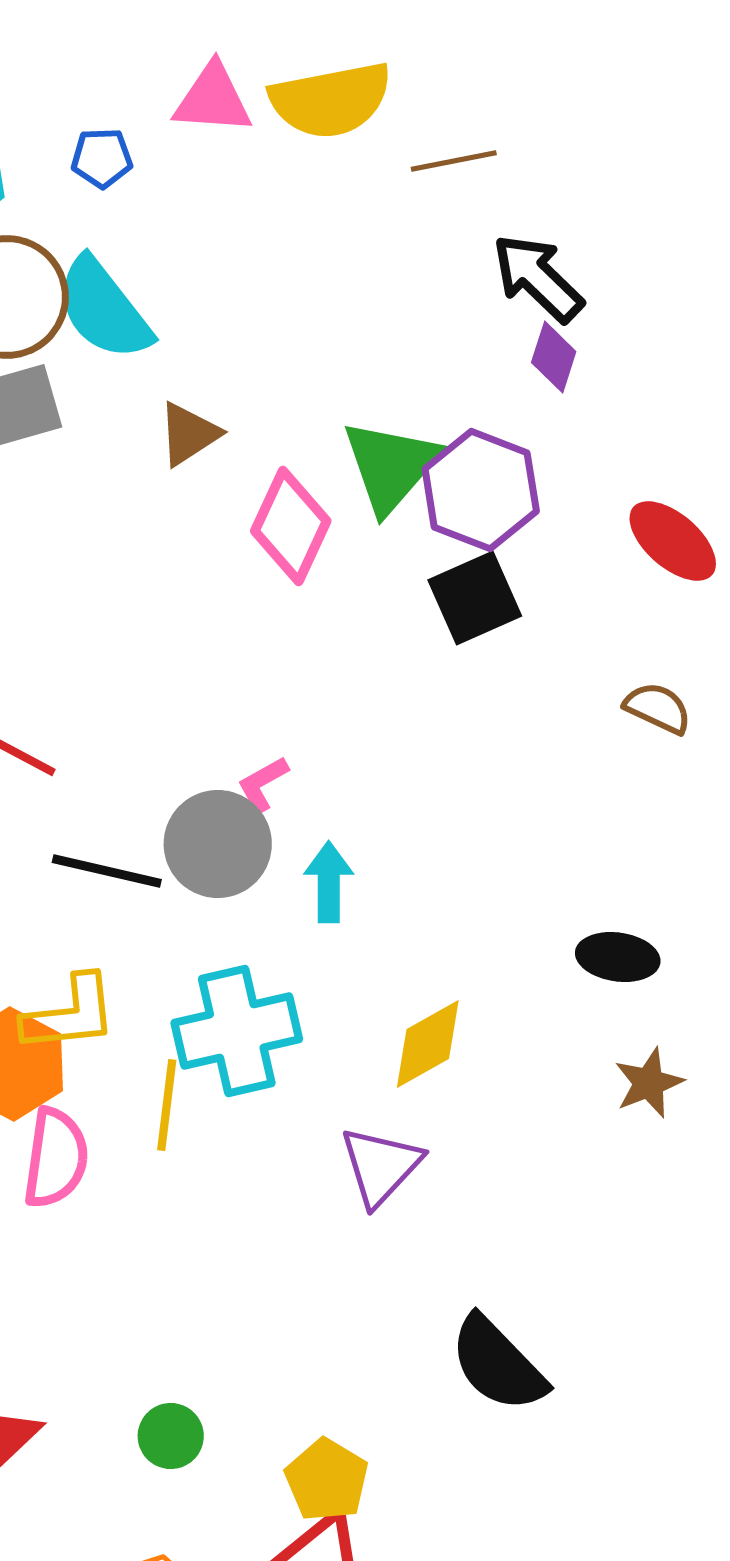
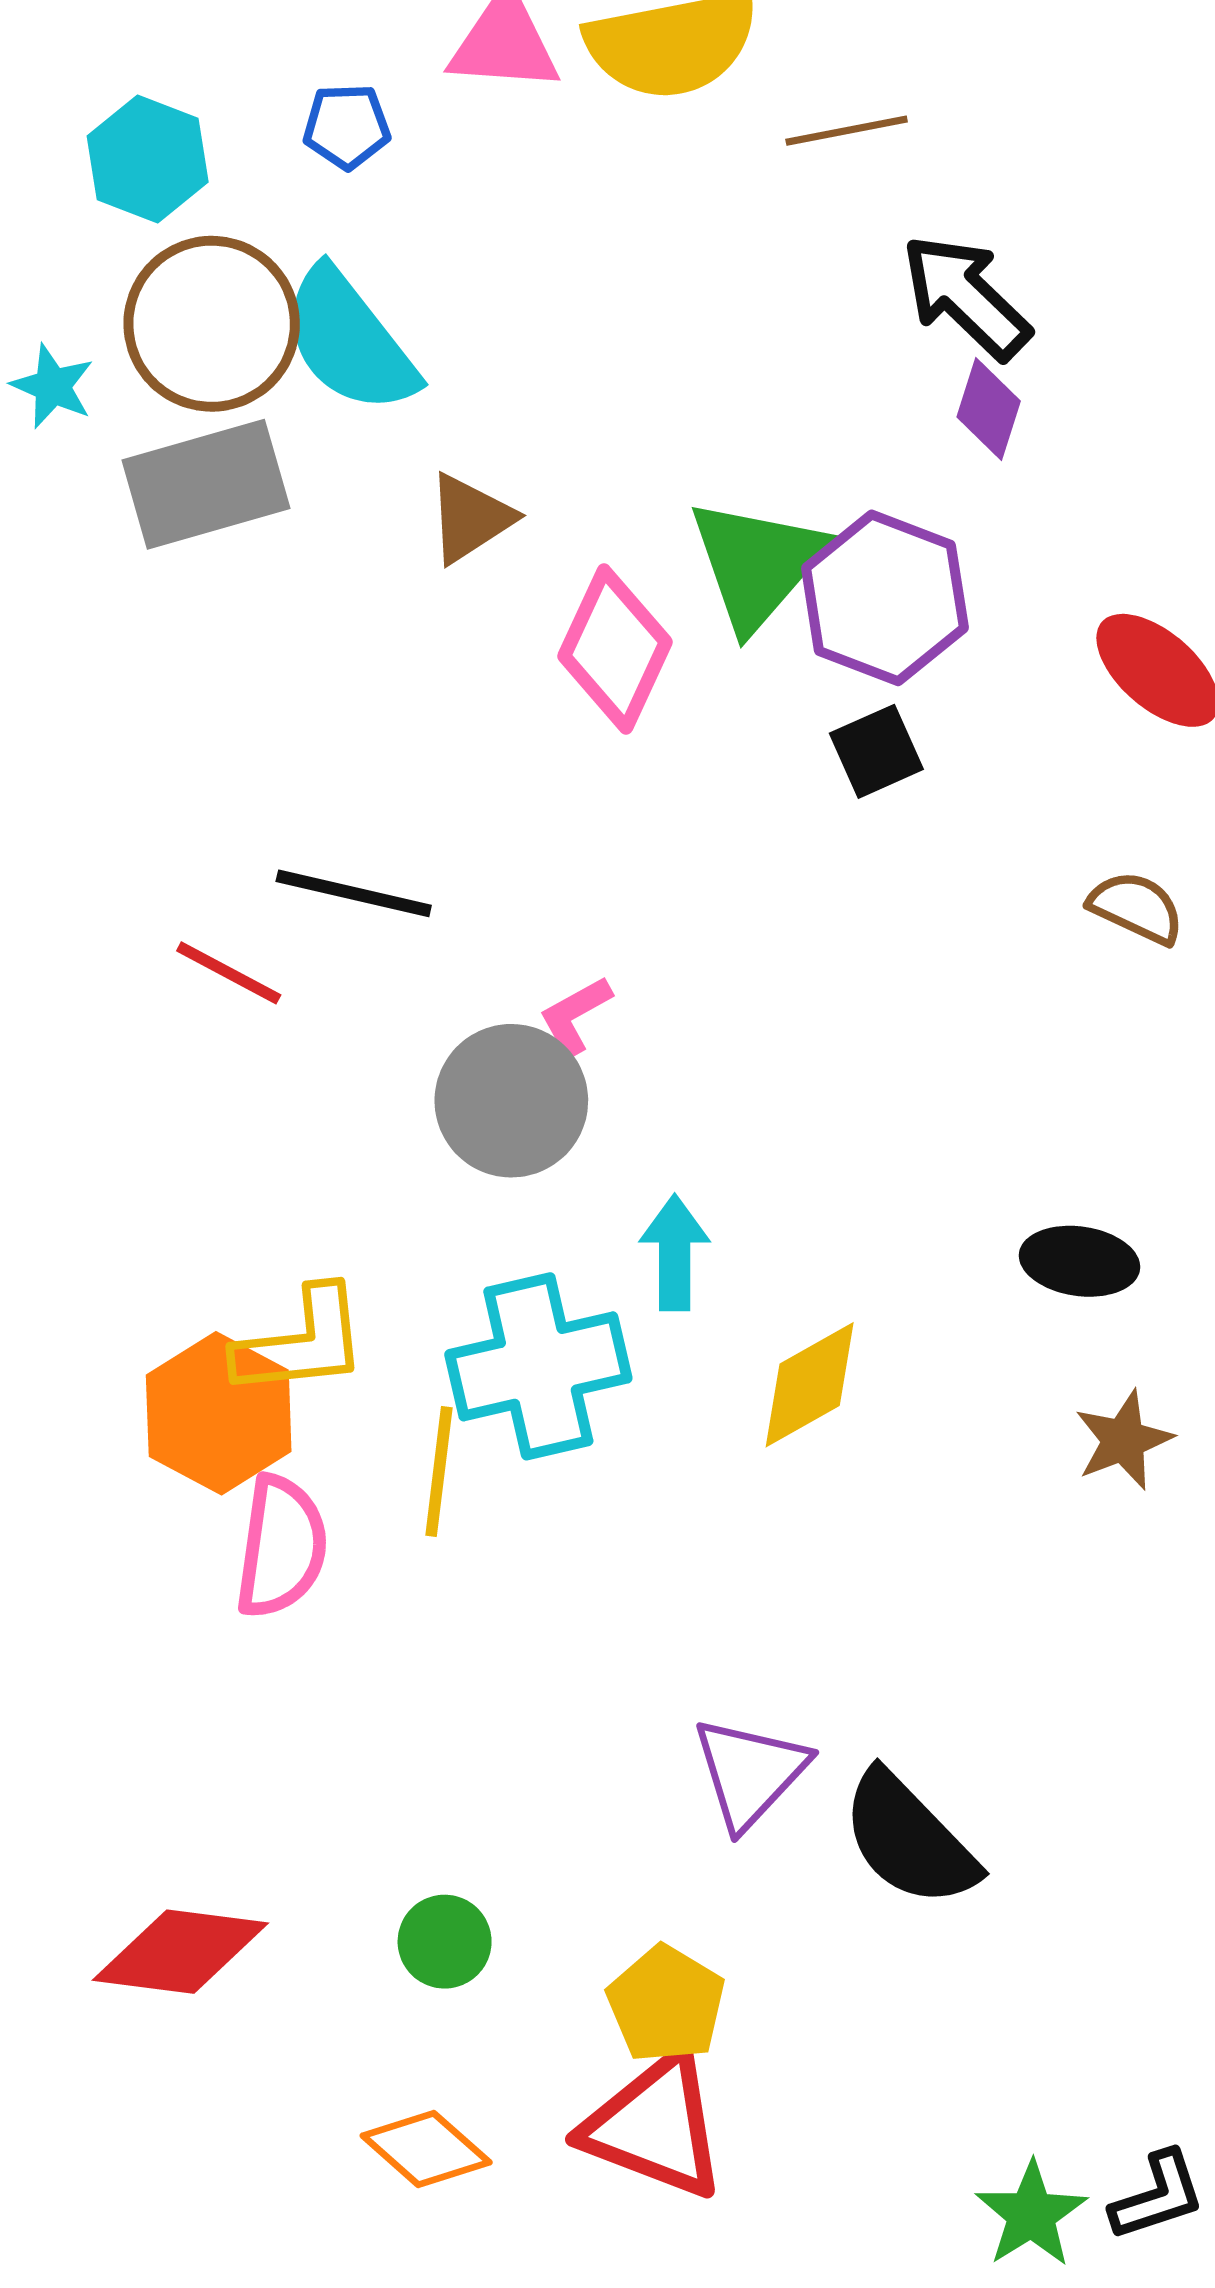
black square: (475, 598) -> (876, 751), size x0.7
black line: (107, 871) -> (354, 893), moved
cyan arrow: (329, 882) -> (675, 1253), moved
purple triangle: (381, 1166) -> (750, 1773), moved

